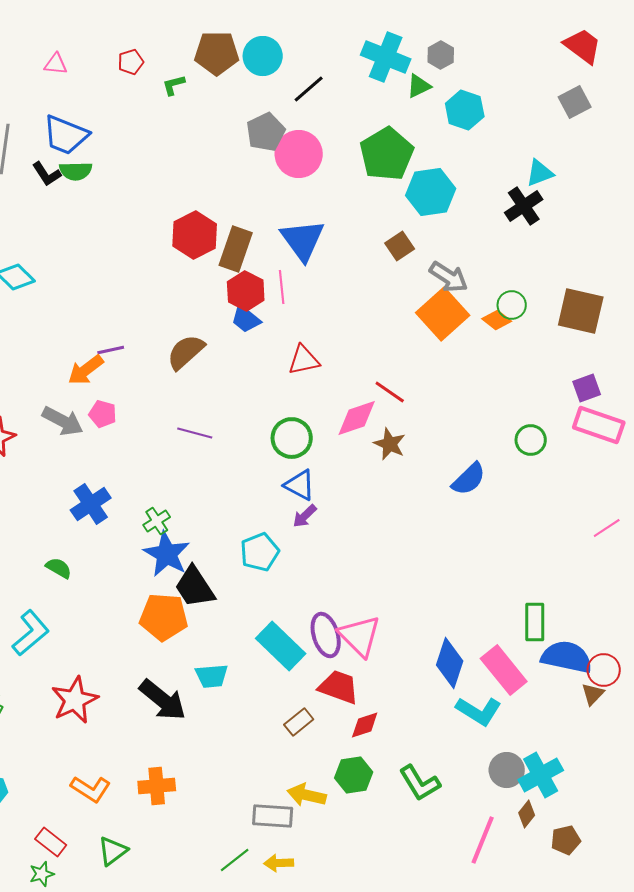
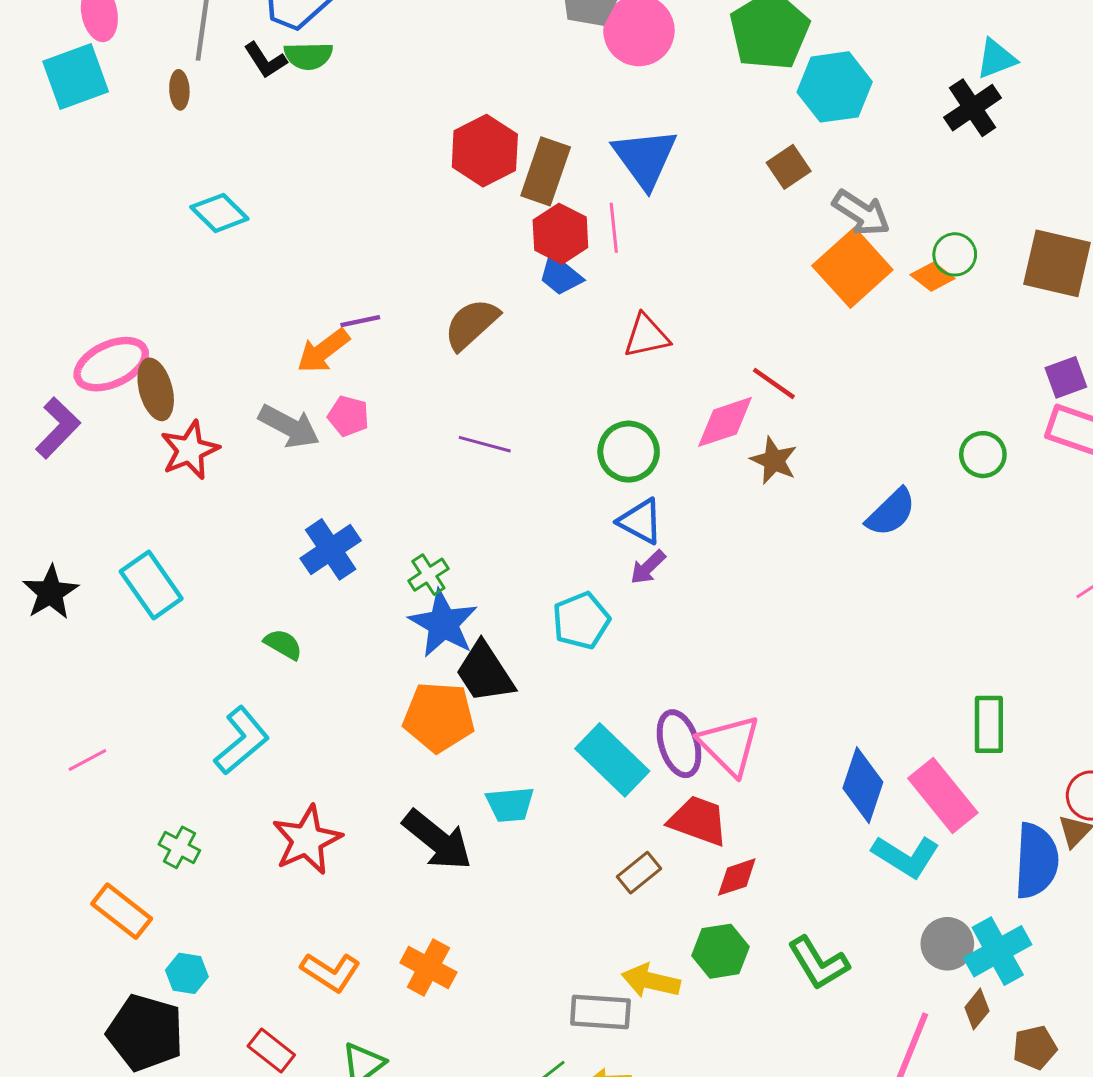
blue semicircle: (567, 657) -> (1036, 861), moved, turned 81
orange cross: (157, 786) -> (428, 968), turned 33

